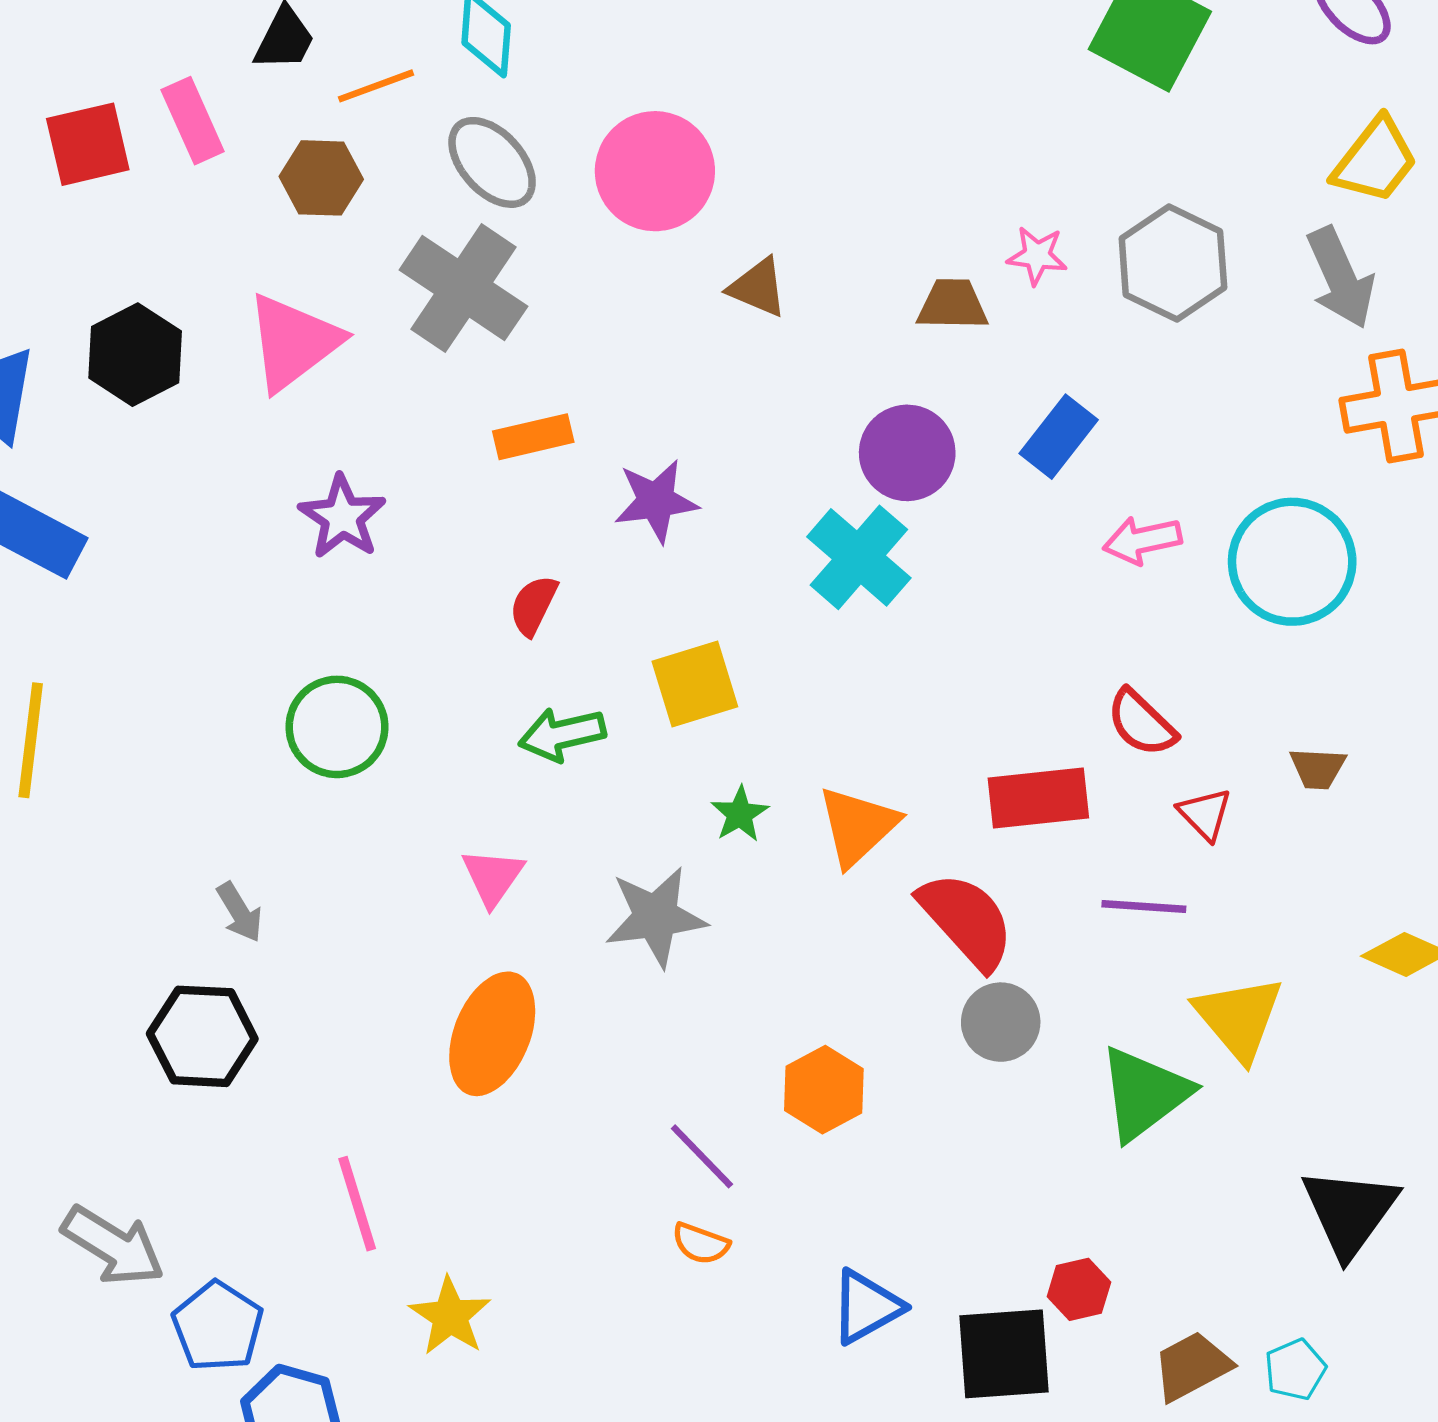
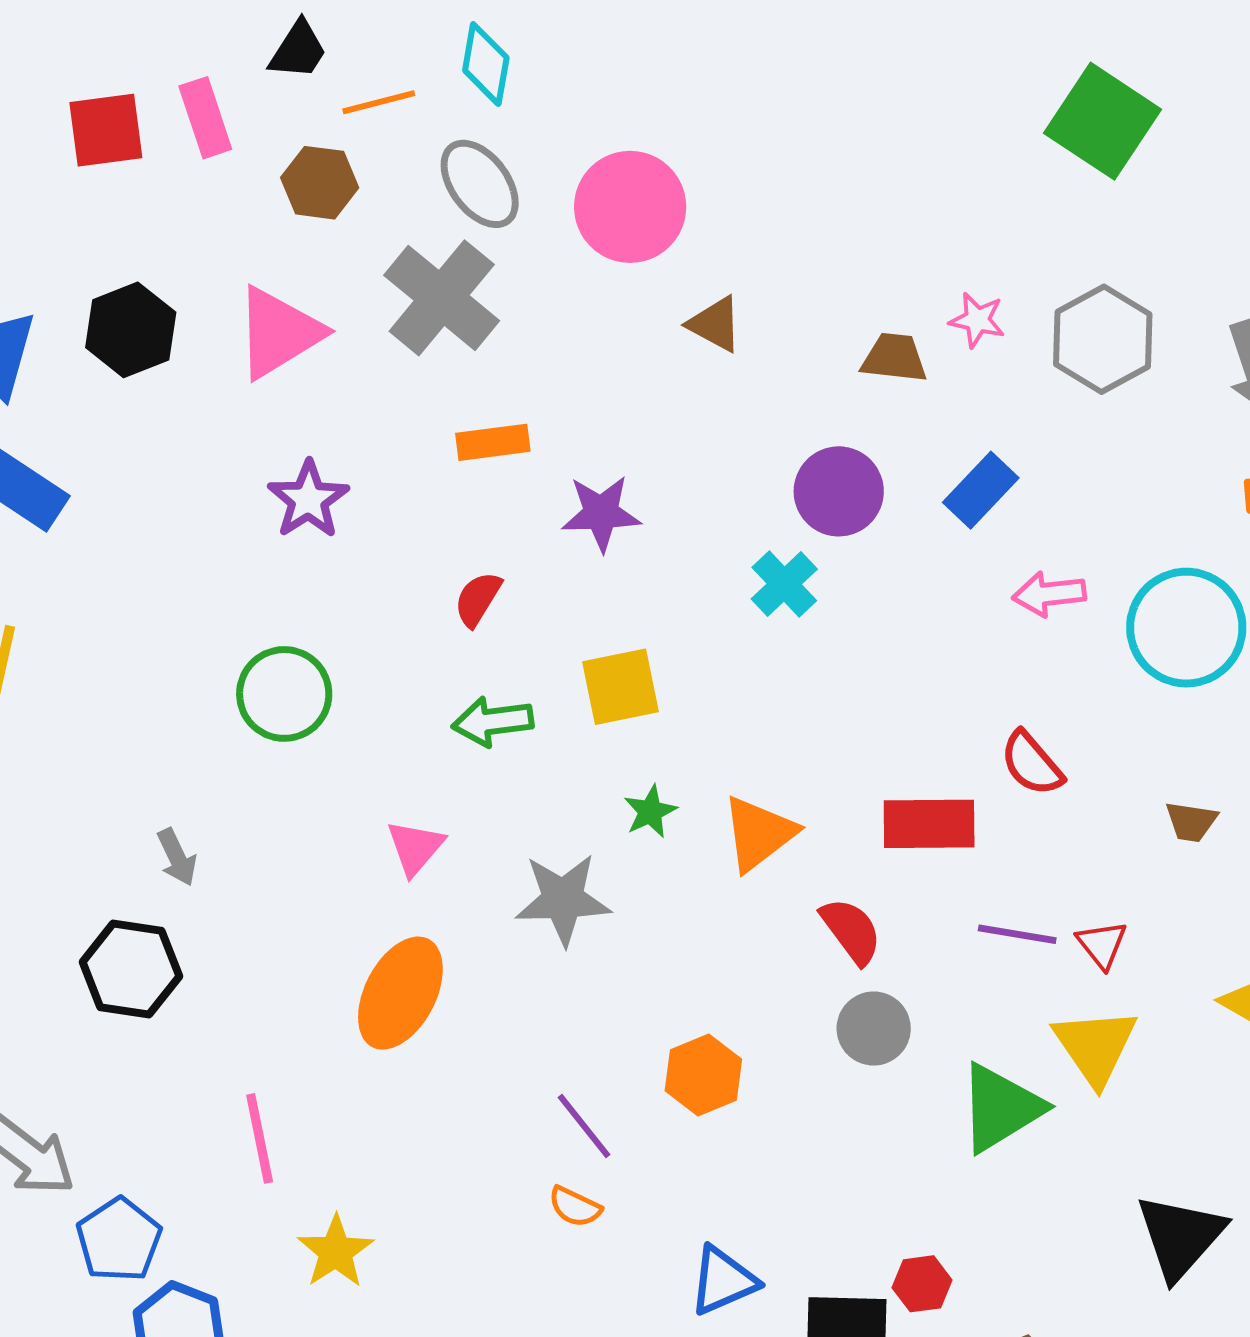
cyan cross: (859, 557) -> (784, 584), size x0.7
red triangle: (1205, 814) -> (1102, 944), moved
red semicircle: (967, 920) -> (851, 931), size x0.7

